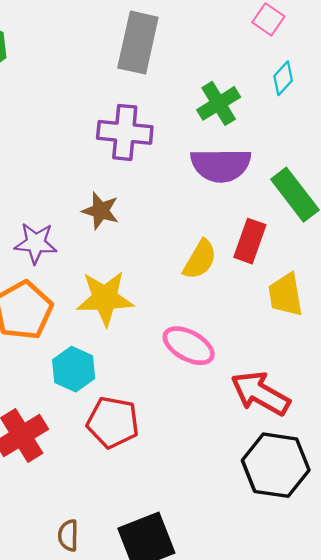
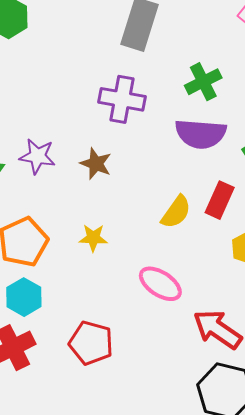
purple star: (36, 243) -> (37, 156), moved
yellow star: (105, 298) -> (93, 238), size x0.6
cyan hexagon: (74, 369) -> (24, 297), moved

